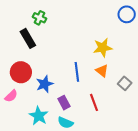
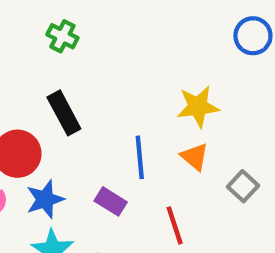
black rectangle: (28, 38) -> (64, 113), moved
blue star: (45, 84) -> (45, 199), moved
purple rectangle: (64, 103) -> (111, 201), moved, turned -32

